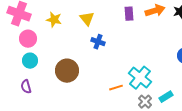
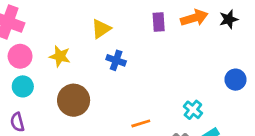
yellow triangle: (87, 19) -> (101, 29), turned 35
yellow star: (54, 20) -> (60, 56), moved
cyan cross: (140, 78) -> (193, 110), moved, size x0.6

